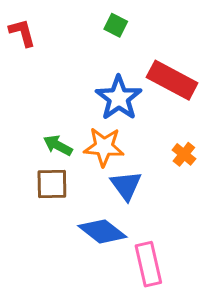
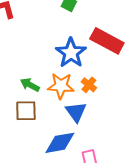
orange cross: (184, 154) -> (89, 85), moved
blue diamond: (102, 231) -> (60, 143), turned -48

